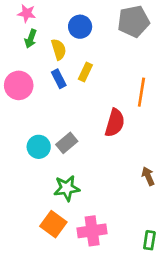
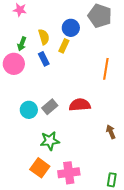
gray pentagon: (133, 21) -> (100, 16), turned 30
blue circle: (80, 27) -> (71, 28), moved
green arrow: (31, 39) -> (22, 44), moved
yellow rectangle: (85, 72) -> (64, 46), moved
red semicircle: (115, 123) -> (80, 105), moved, turned -110

